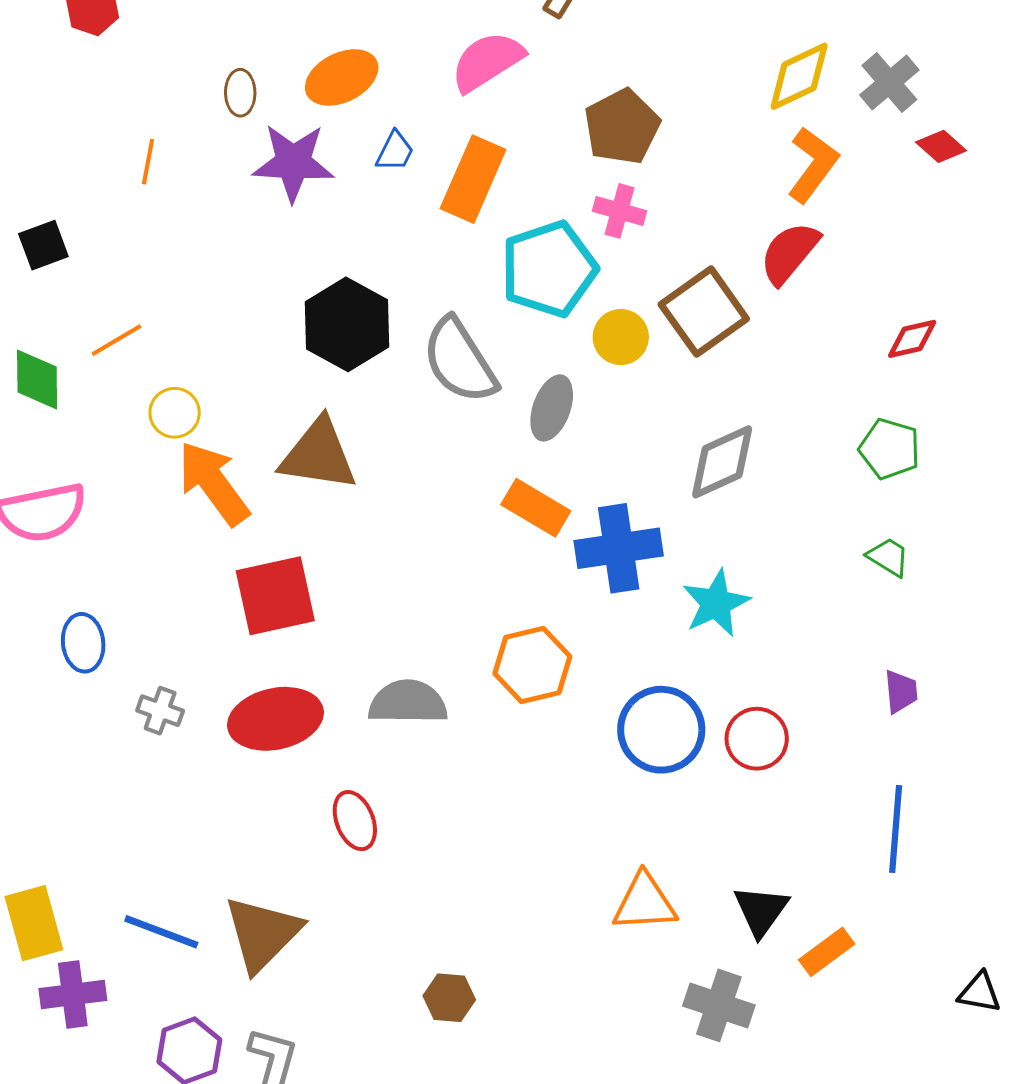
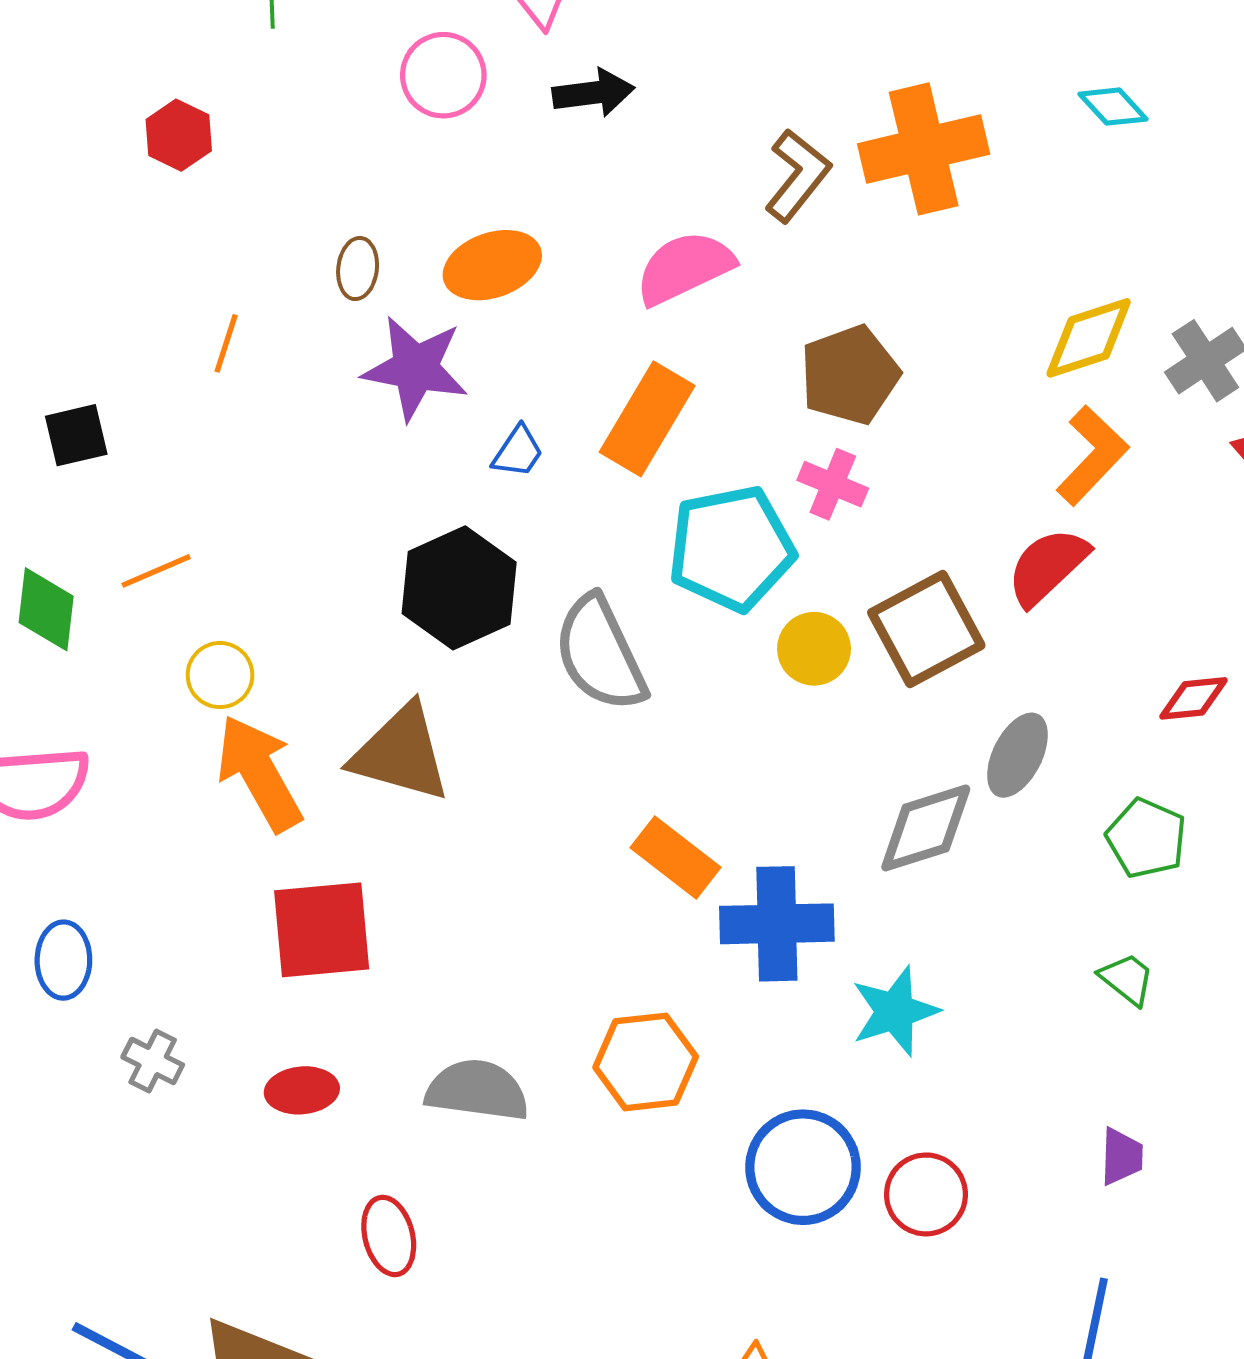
blue trapezoid: (395, 151) -> (518, 452), moved
gray ellipse: (552, 408) -> (1017, 755), moved
red ellipse: (275, 719) -> (302, 1090), size x0.6

